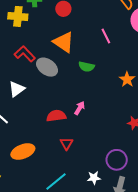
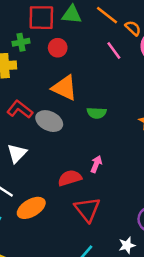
pink line: (106, 36) -> (114, 50), moved
red triangle: (66, 144) -> (87, 209), size x1.6
orange ellipse: (23, 152) -> (31, 208), moved

